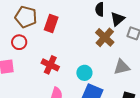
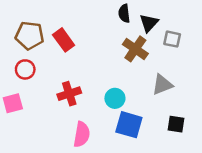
red rectangle: (51, 24) -> (64, 40), turned -48
red cross: (50, 65) -> (69, 94), turned -36

